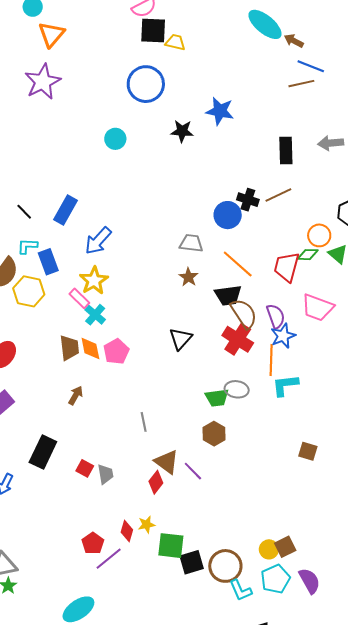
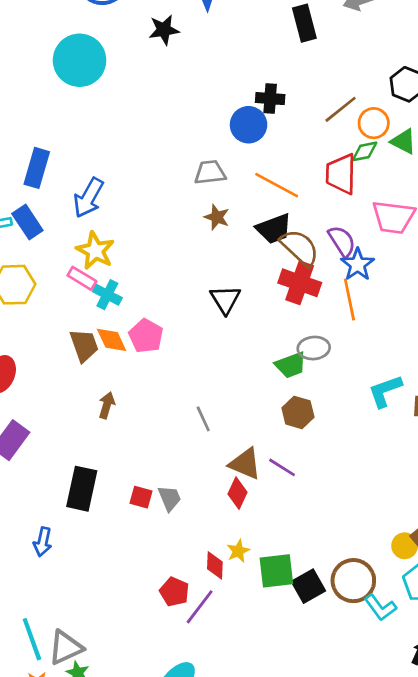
cyan circle: (115, 139) -> (80, 60), size x1.8
brown line: (278, 195) -> (341, 109), moved
blue rectangle: (48, 262) -> (27, 222), moved
cyan L-shape: (285, 385) -> (385, 391), moved

